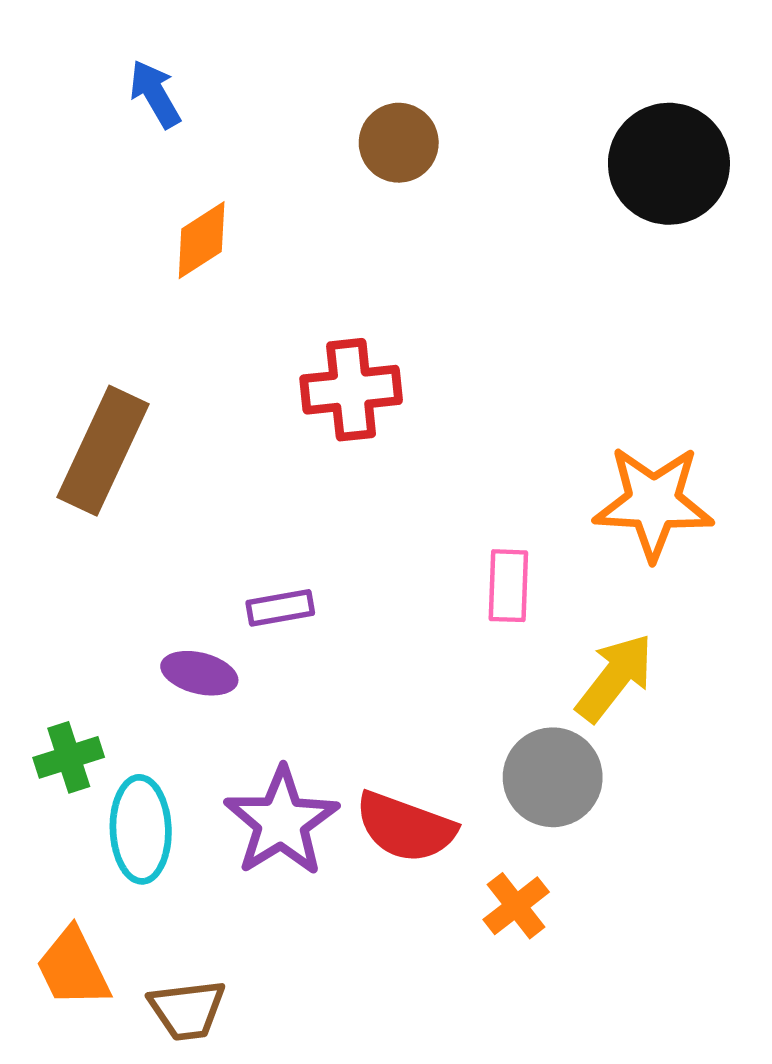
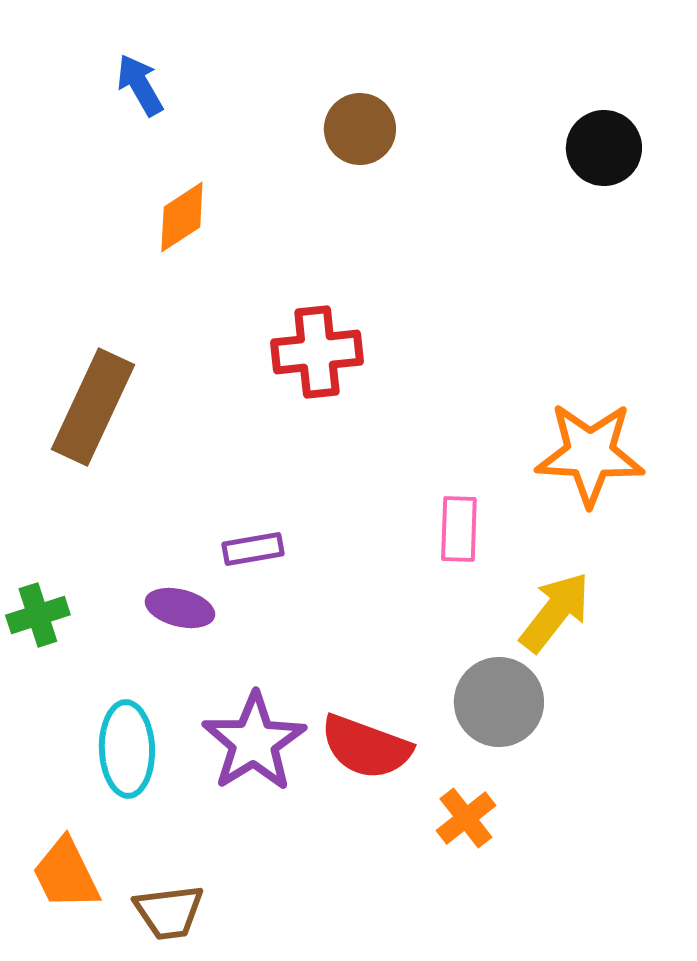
black circle: (669, 164) -> (604, 148), size x0.7
green cross: (69, 757) -> (38, 615), moved

